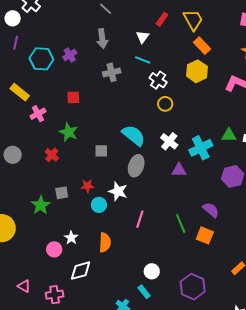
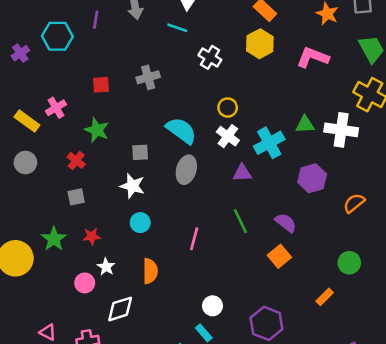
purple line: (16, 43) -> (96, 19), moved
purple cross: (70, 55) -> (20, 53), moved
cyan line: (143, 60) -> (177, 28), moved
gray cross: (112, 72) -> (148, 77), moved
yellow rectangle: (20, 92) -> (27, 121), moved
yellow circle: (165, 104) -> (228, 108), moved
red star: (87, 186) -> (92, 236), moved
white star: (118, 191) -> (132, 186), moved
gray square: (62, 193) -> (76, 197), moved
green star: (41, 205) -> (54, 239), moved
green line: (181, 223) -> (240, 221), moved
orange square: (205, 235) -> (279, 256), turned 30

